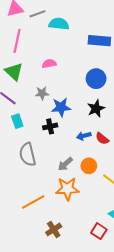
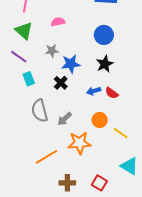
black cross: (50, 126) -> (61, 83), turned -32
gray arrow: (65, 164) -> (65, 119), moved
brown cross: (54, 229) -> (67, 183), turned 35
red square: (99, 231) -> (99, 183), moved

